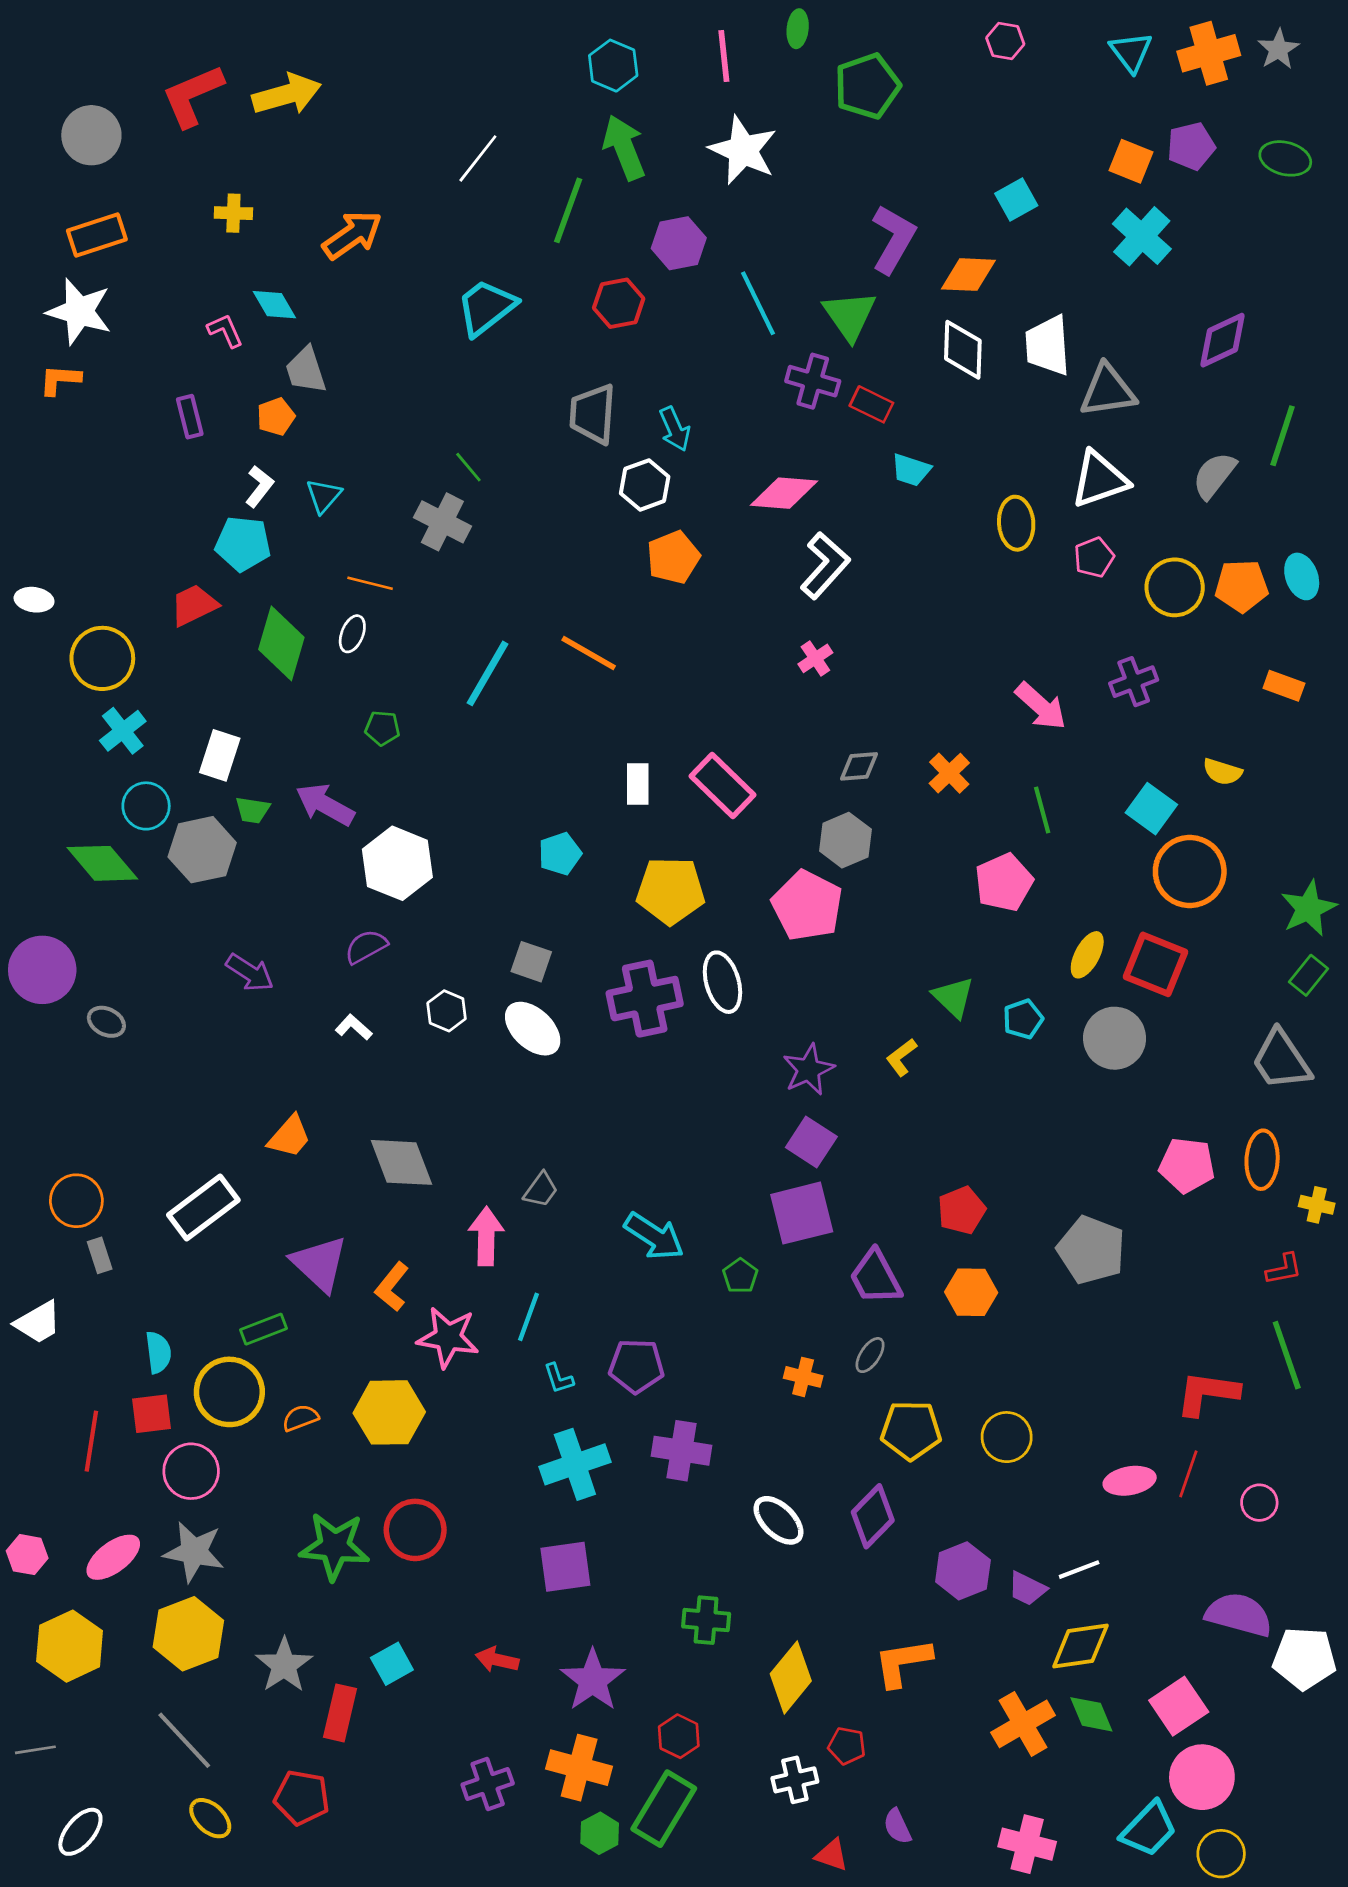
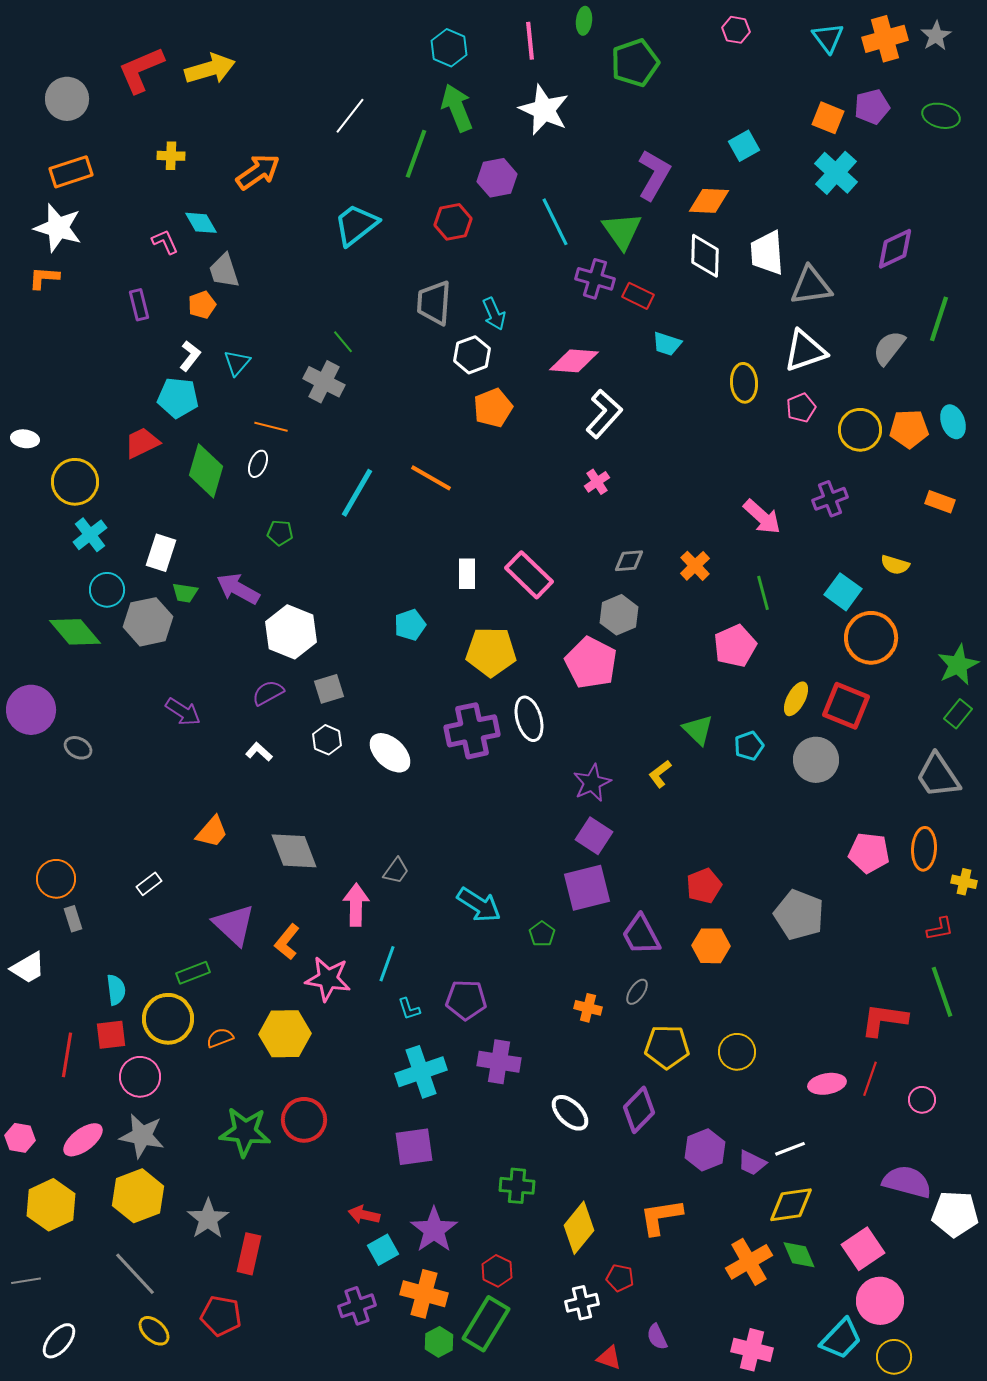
gray square: (531, 962) -> (329, 689), moved, turned -36
white rectangle: (203, 1208) -> (149, 884), size x0.5
cyan square: (392, 1664) -> (383, 1250), moved

